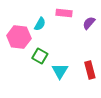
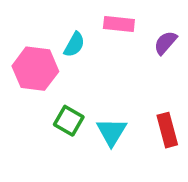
green square: (40, 56) -> (69, 121), moved

